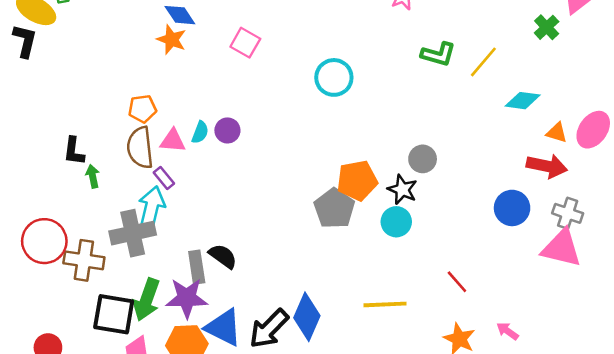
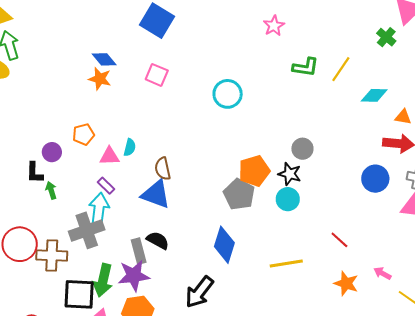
purple circle: (227, 130) -> (52, 152), moved
brown semicircle: (140, 148) -> (163, 169), moved, size x0.7
blue diamond: (307, 317) -> (224, 245), moved
blue triangle: (224, 327) -> (156, 194), moved

